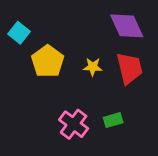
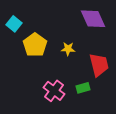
red trapezoid: (129, 68) -> (99, 65), moved

